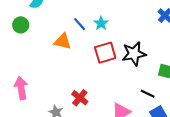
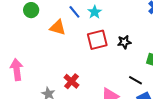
green circle: (21, 25) -> (31, 10), moved
black star: (134, 54) -> (124, 42), size x0.6

